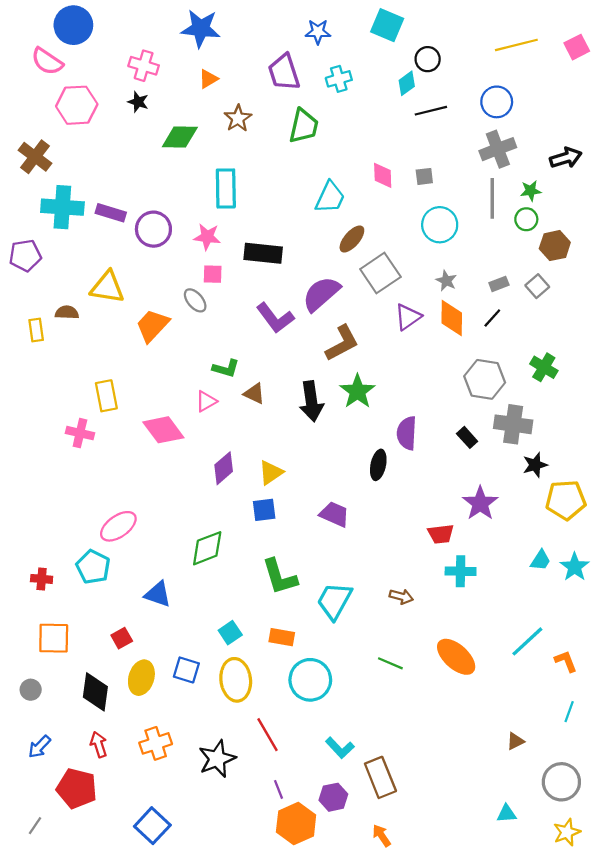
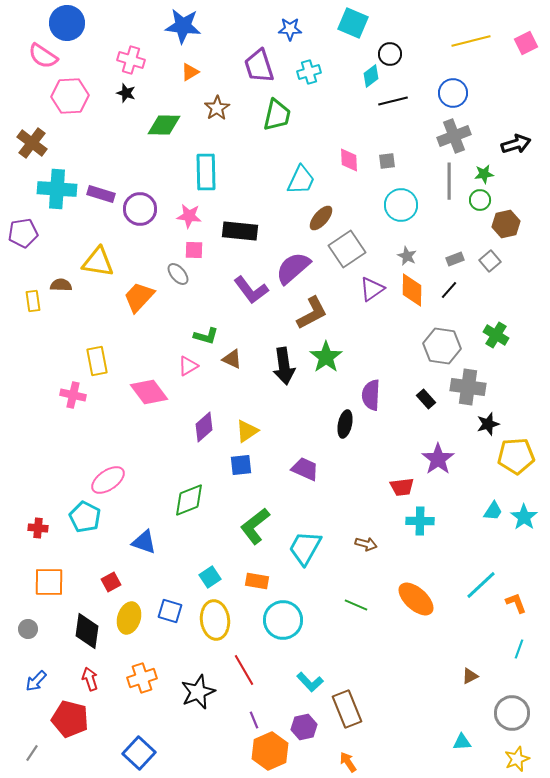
green L-shape: (280, 577) -> (255, 526), turned 69

